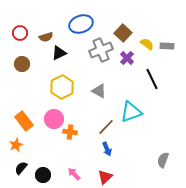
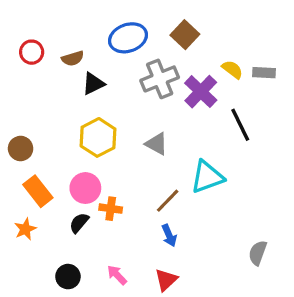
brown square: (123, 33) -> (185, 35), moved
purple cross: (127, 58) -> (201, 92), size x1.5
brown circle: (22, 64) -> (21, 148), moved
black semicircle: (21, 168) -> (79, 223), moved

